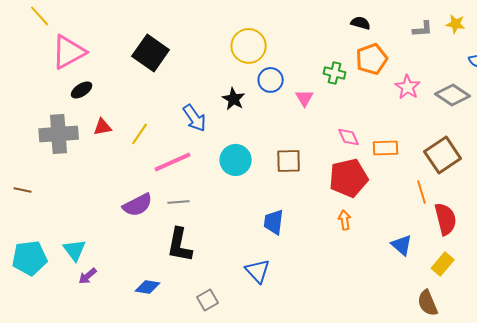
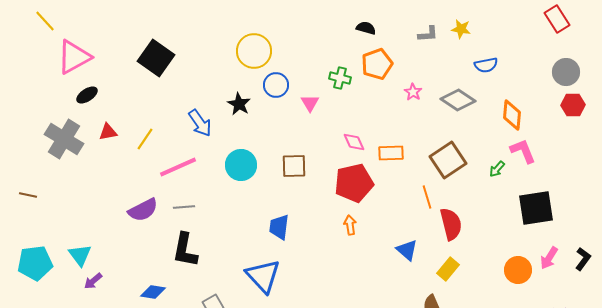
pink star: (408, 87) -> (413, 92), size x0.7
gray cross: (59, 134) -> (64, 139), turned 36
blue triangle: (258, 271) -> (263, 276), size x1.4

